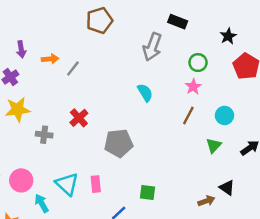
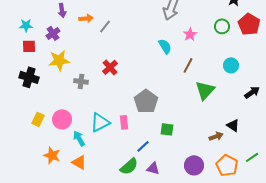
green circle: (198, 63) -> (222, 26), moved
pink star: (193, 87) -> (190, 34), moved
brown line: (188, 115) -> (188, 65), moved
gray pentagon: (119, 143) -> (146, 101), moved, turned -30
green triangle: (214, 146) -> (205, 90), moved, size x1.5
cyan triangle: (67, 184) -> (100, 122), turned 50

